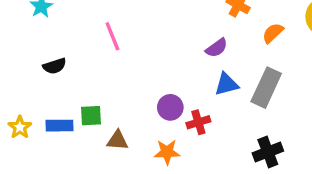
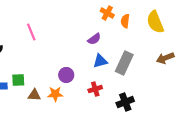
orange semicircle: (273, 33) -> (125, 21), moved, turned -40
red cross: (198, 122) -> (95, 89), moved
orange star: (167, 152) -> (55, 94), moved

